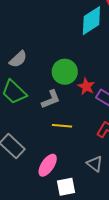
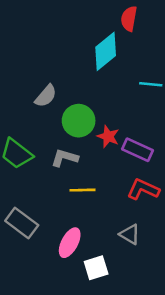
gray semicircle: (18, 59) -> (46, 96), moved
gray L-shape: (51, 99) -> (65, 158), turned -135

